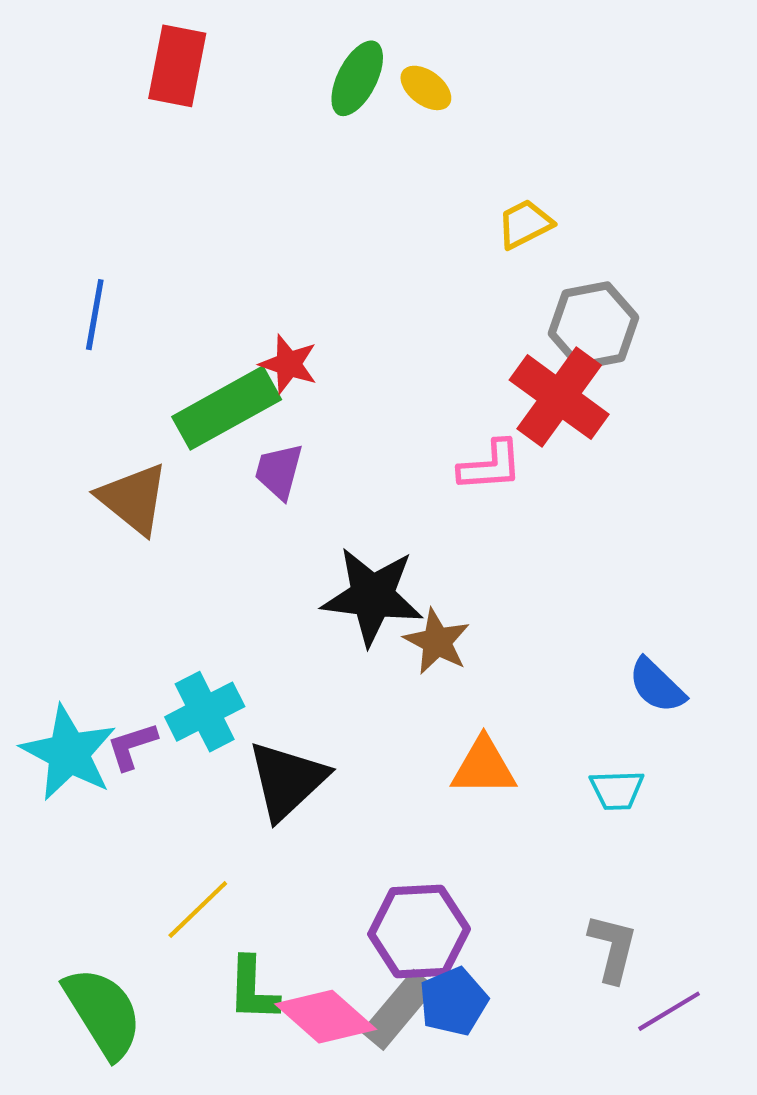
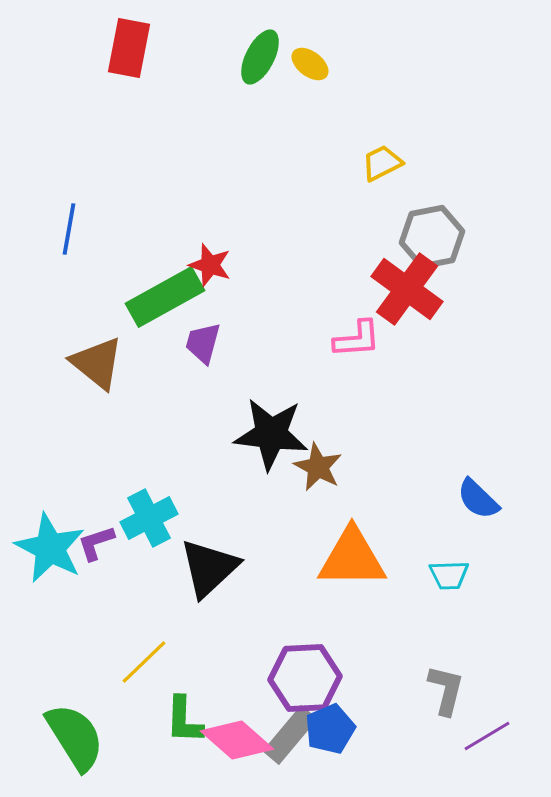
orange triangle: (484, 767) -> (352, 558), size x1.4

